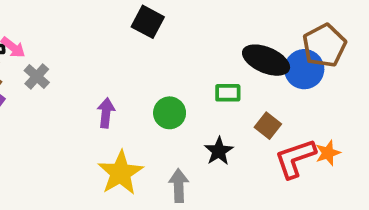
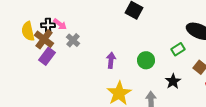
green rectangle: (228, 93) -> (178, 49), turned -32

